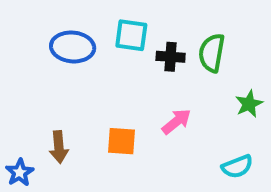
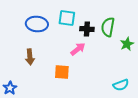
green star: (249, 104) -> (127, 44), moved
pink arrow: (176, 121) -> (78, 49), moved
brown arrow: (59, 147) -> (30, 57), moved

